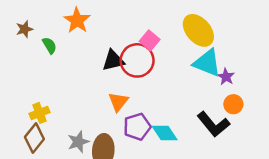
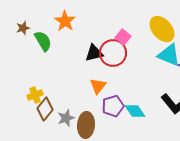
green semicircle: (50, 45) -> (43, 41), size x1.5
brown diamond: (34, 138) -> (45, 109), moved

